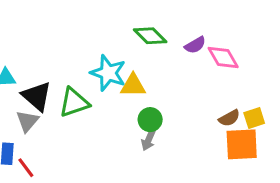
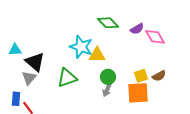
green triangle: (74, 103) -> (67, 78), moved
yellow square: (254, 118) -> (141, 76), moved
orange square: (242, 144) -> (138, 93), moved

